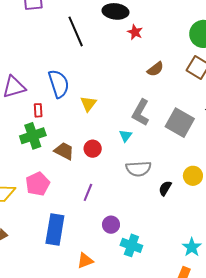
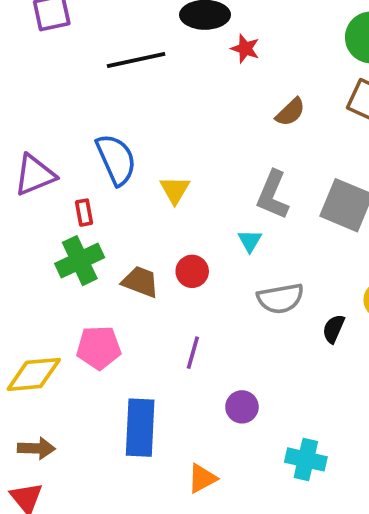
black line: (76, 31) -> (136, 60), turned -72
pink pentagon: (38, 184) -> (99, 348), turned 30
cyan cross: (131, 245) -> (306, 459), moved

